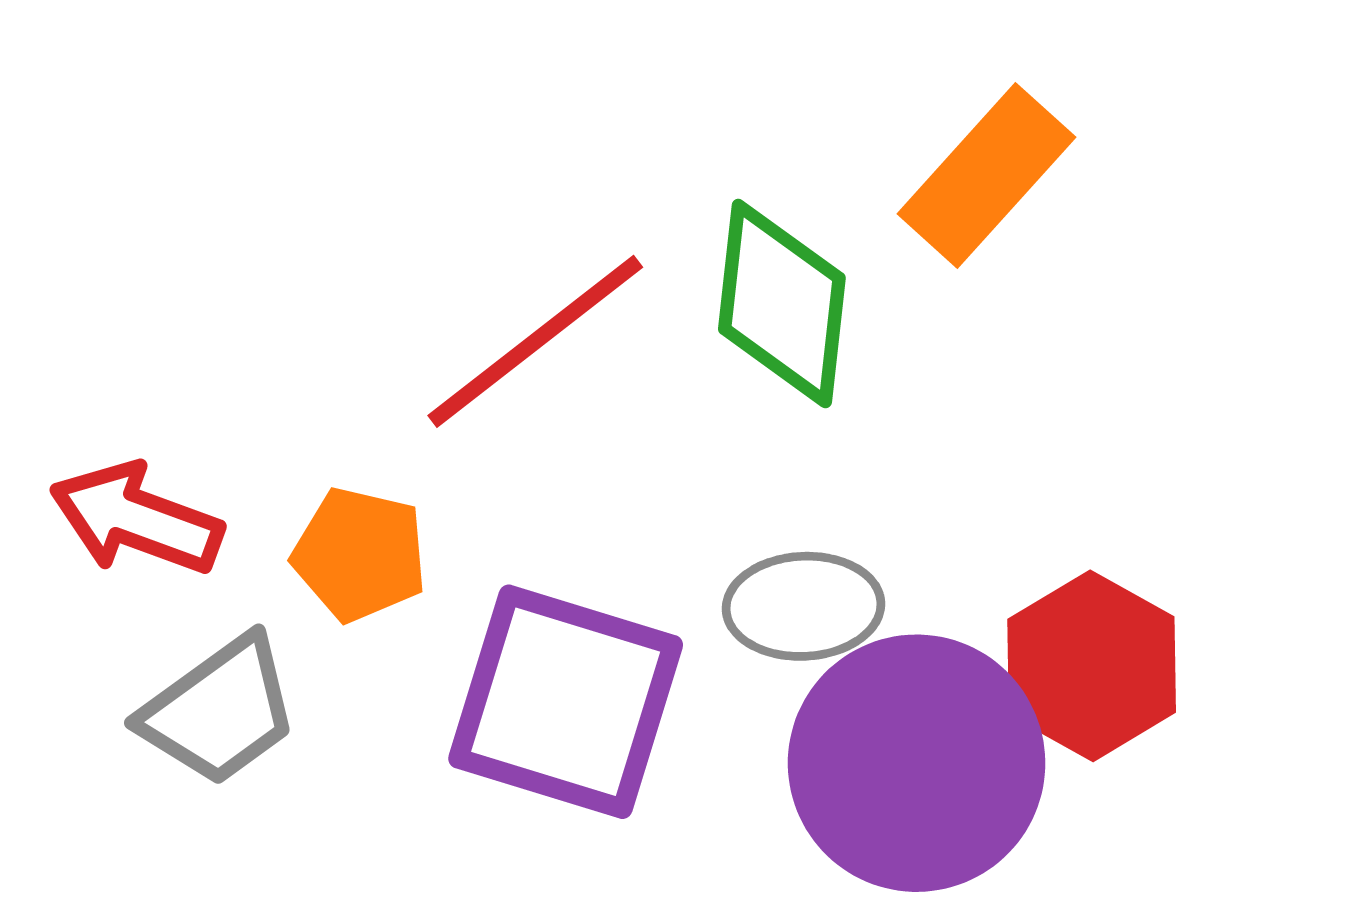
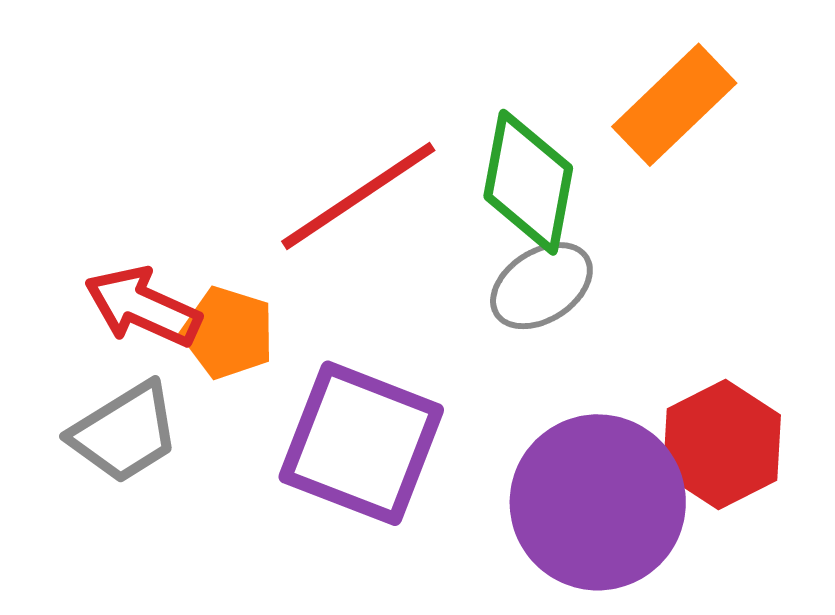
red arrow: (136, 519) -> (143, 307), moved
gray ellipse: (804, 606) -> (541, 286), moved, turned -34

